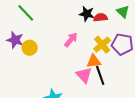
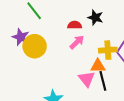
red semicircle: (101, 17) -> (75, 25), moved
yellow cross: (102, 45) -> (108, 50), turned 30
yellow circle: (30, 48) -> (35, 46), size x1.5

